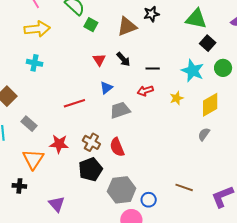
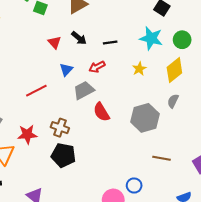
green circle: (223, 68) -> (182, 40), moved
red arrow: (145, 91) -> (97, 67), moved
red semicircle: (117, 147) -> (101, 112), moved
black pentagon: (91, 169) -> (63, 155), turned -30
gray hexagon: (122, 190) -> (145, 118), moved
blue circle: (149, 200) -> (134, 186), moved

